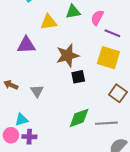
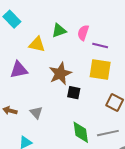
yellow triangle: (49, 22) -> (37, 44), turned 30
black square: (78, 77) -> (74, 93), turned 32
green diamond: (79, 118) -> (81, 132), turned -70

